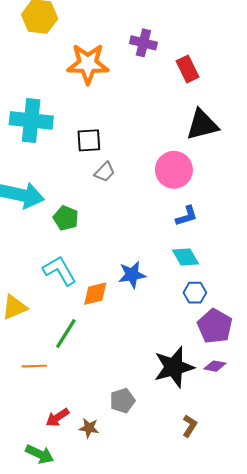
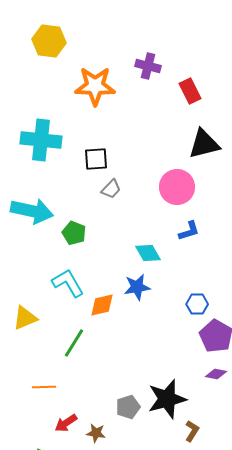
cyan diamond: (185, 257) -> (148, 253), moved
orange line: (34, 366) -> (44, 387), moved
black star: (174, 367) -> (167, 399), moved

